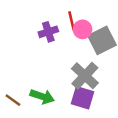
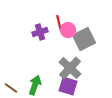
green arrow: (42, 96) -> (35, 85), turned -90

